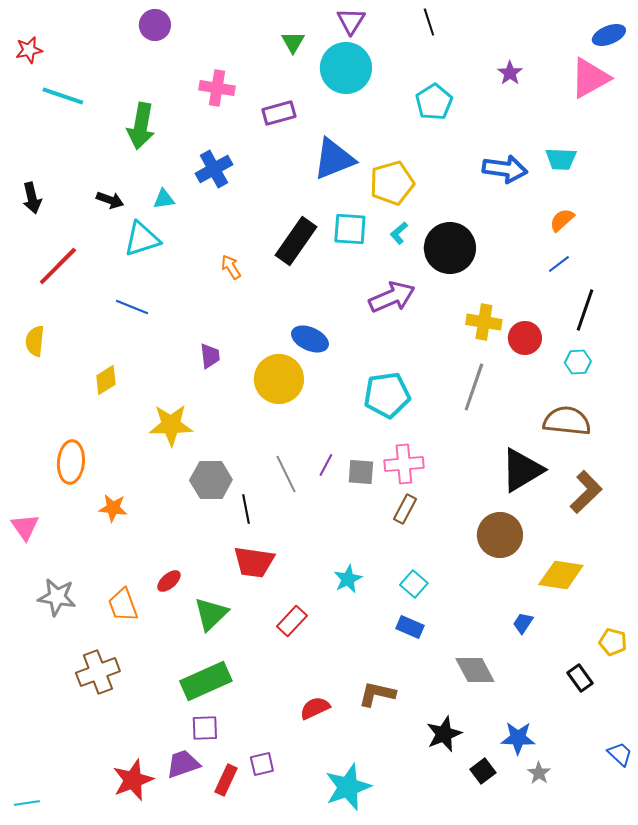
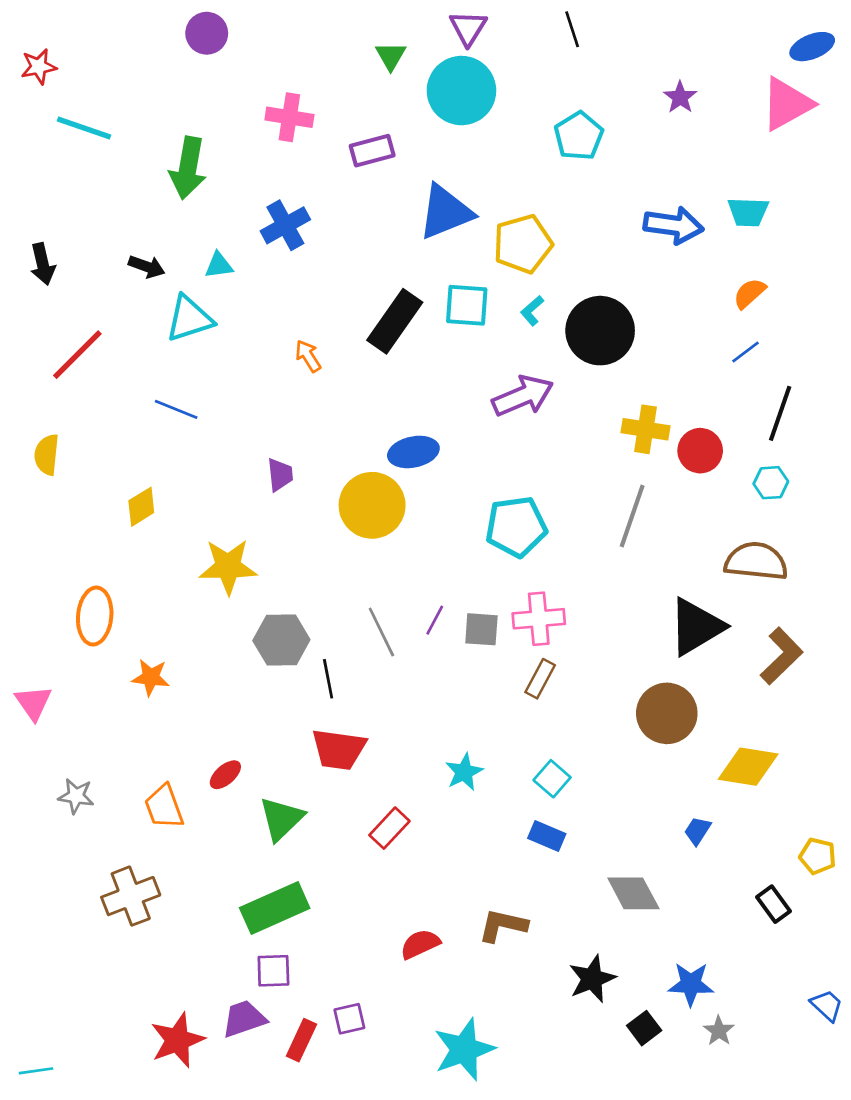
blue ellipse: (310, 339) -> (413, 452), turned -36
gray star: (57, 597) -> (76, 796), size x0.7

